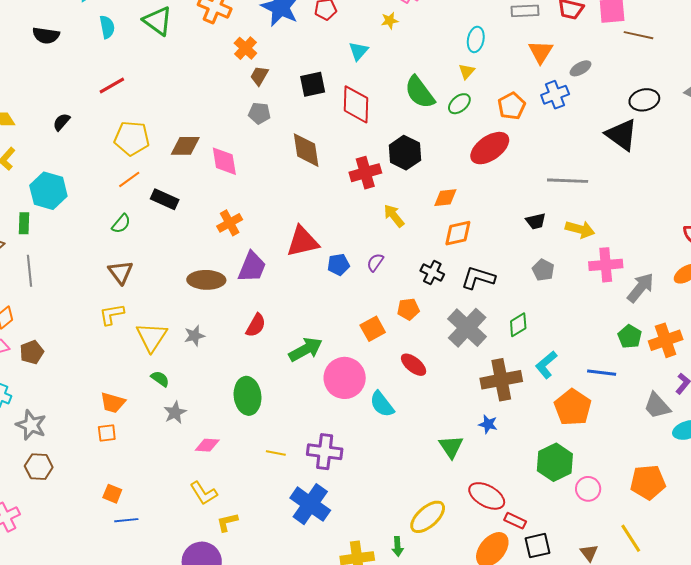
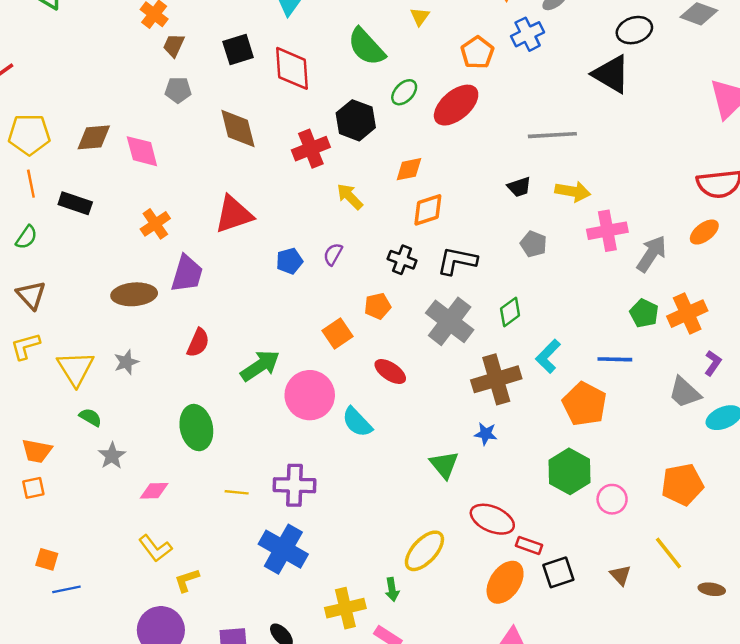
green ellipse: (459, 104) -> (404, 92), moved
orange line: (129, 179) -> (31, 184), turned -60
red triangle: (303, 242) -> (234, 214), moved

